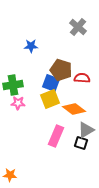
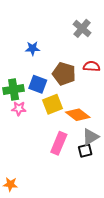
red semicircle: (82, 78) -> (91, 66), moved
blue square: (51, 83) -> (38, 84), moved
black square: (81, 143) -> (85, 151), turned -32

